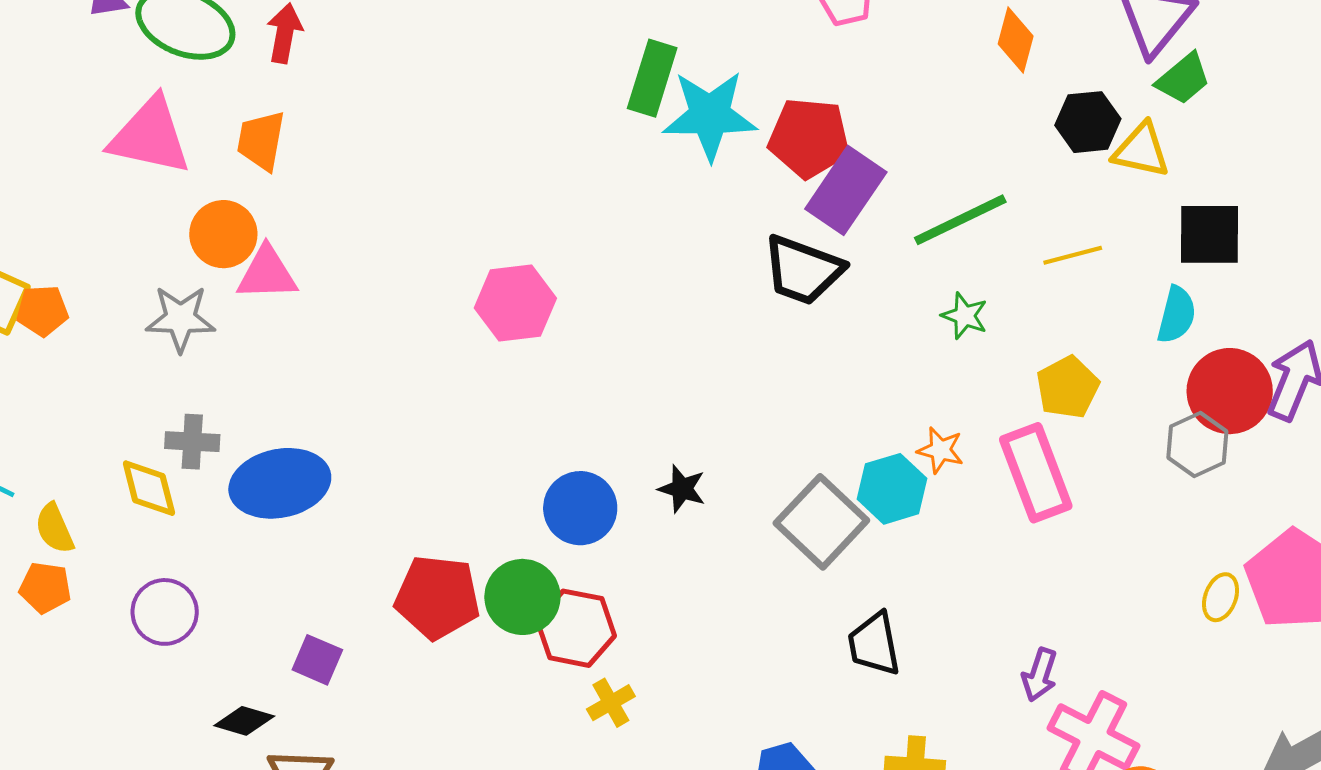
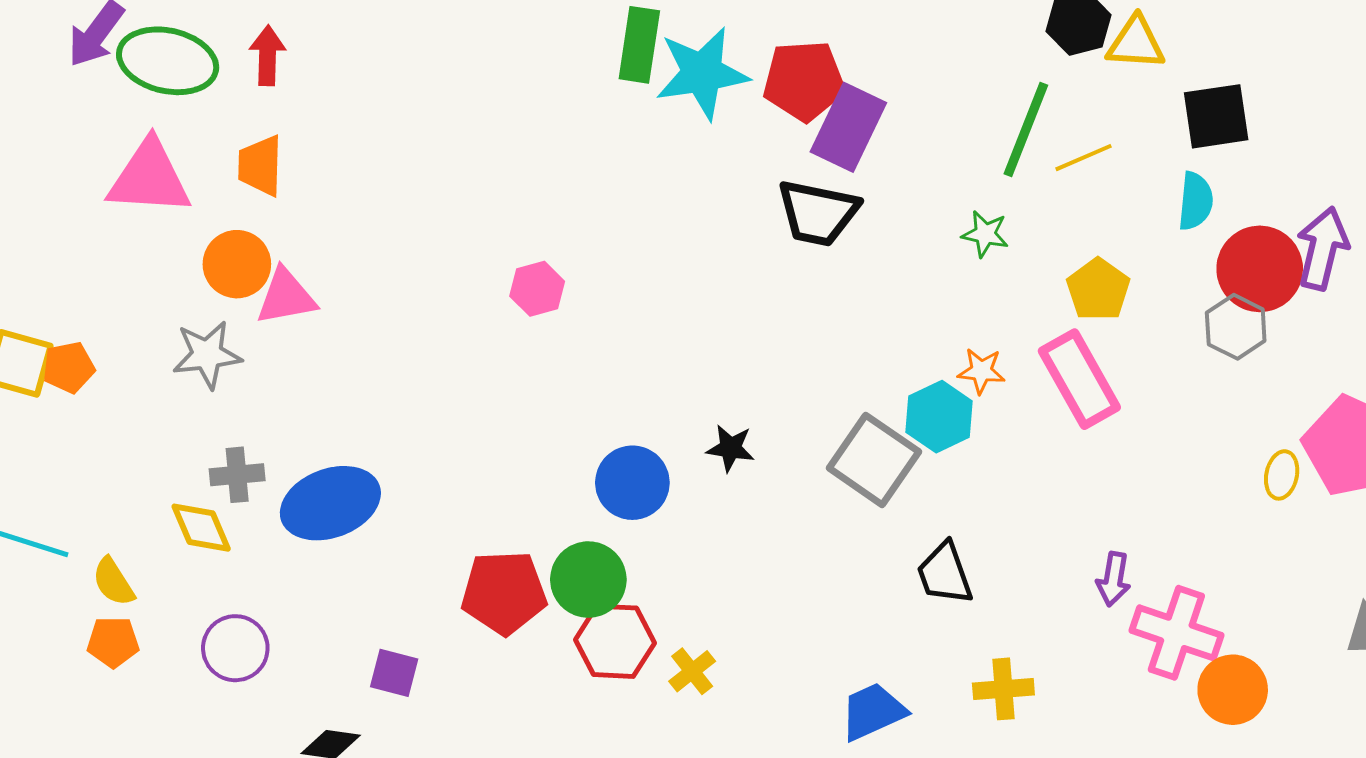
green line: (960, 220) -> (1026, 129), moved, turned -34
pink hexagon: (515, 303) -> (537, 289), size x0.7
red hexagon: (576, 628) -> (615, 641), moved

